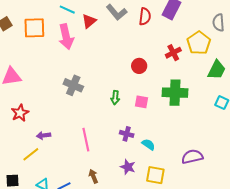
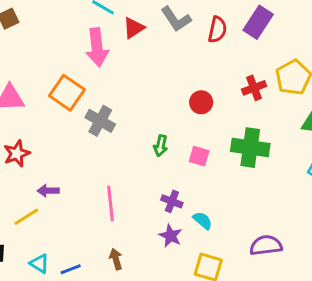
orange square: (34, 28) -> (67, 93), moved, turned 30
purple star: (128, 167) -> (171, 236), moved

